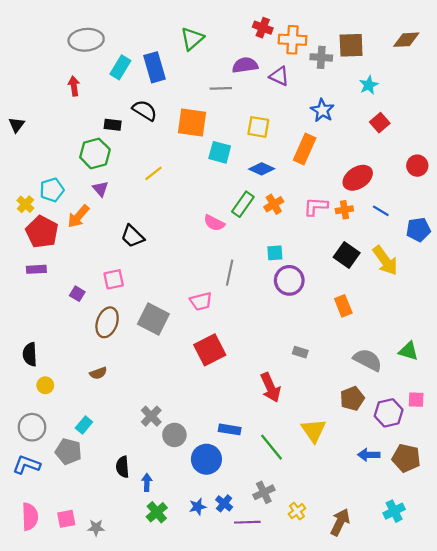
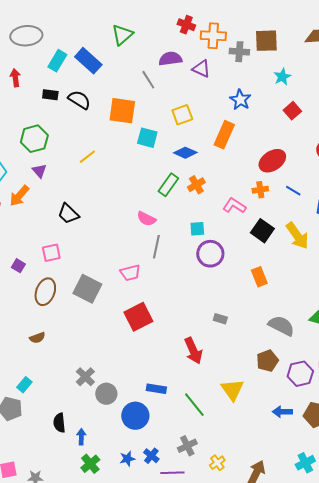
blue rectangle: (155, 67) -> (88, 61), turned -32
gray line: (221, 88) -> (148, 80), turned 60
black rectangle: (113, 125) -> (50, 95), moved
yellow square: (258, 127) -> (182, 115), turned -30
pink L-shape: (316, 206) -> (234, 206), moved, turned 30
pink semicircle: (214, 223) -> (146, 219), moved

